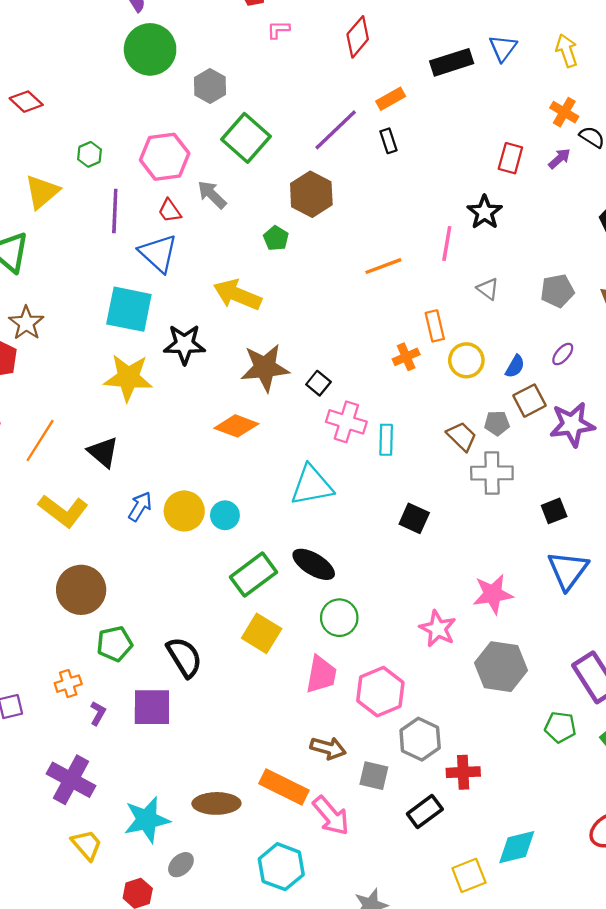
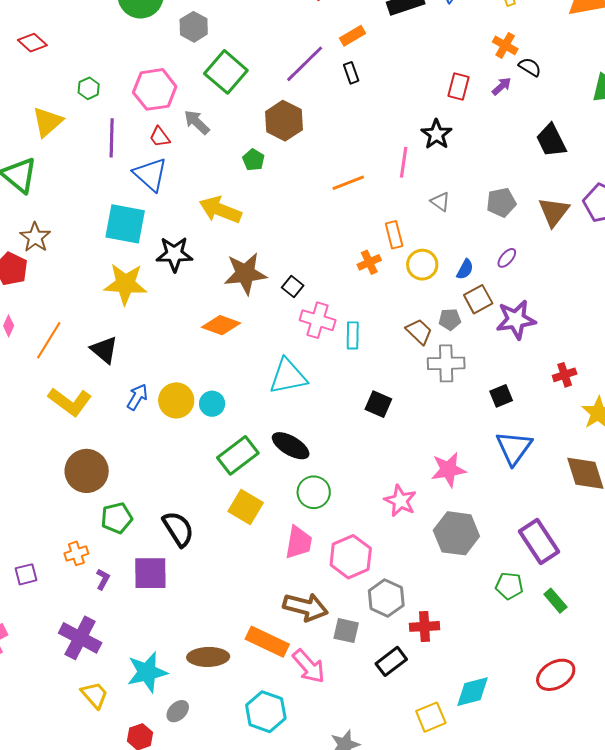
brown arrow: (328, 748) -> (305, 607), size x1.4

